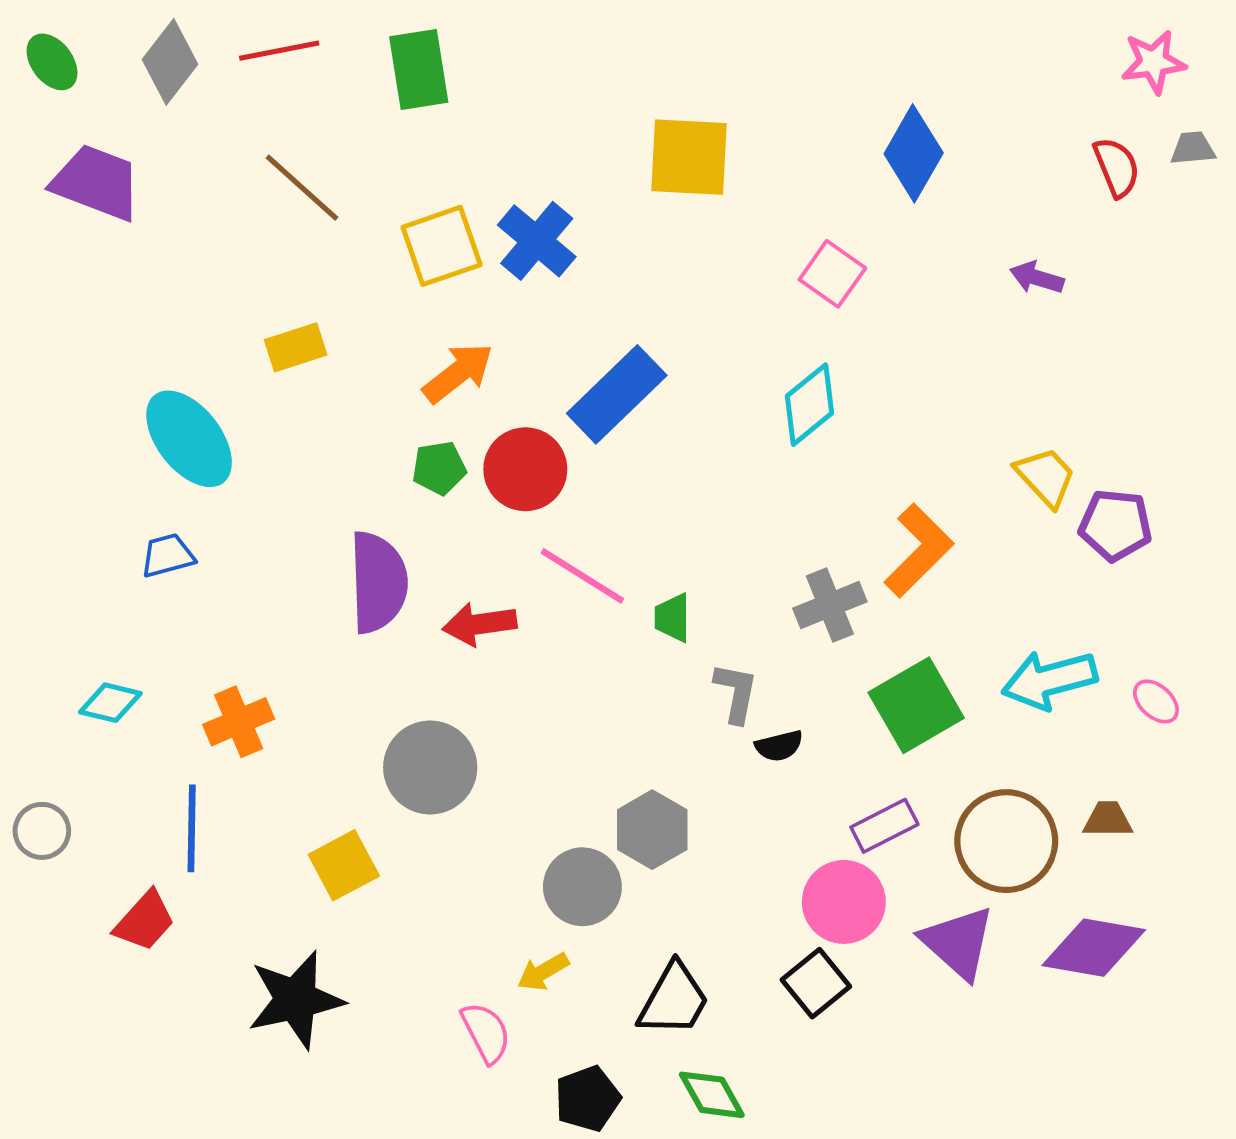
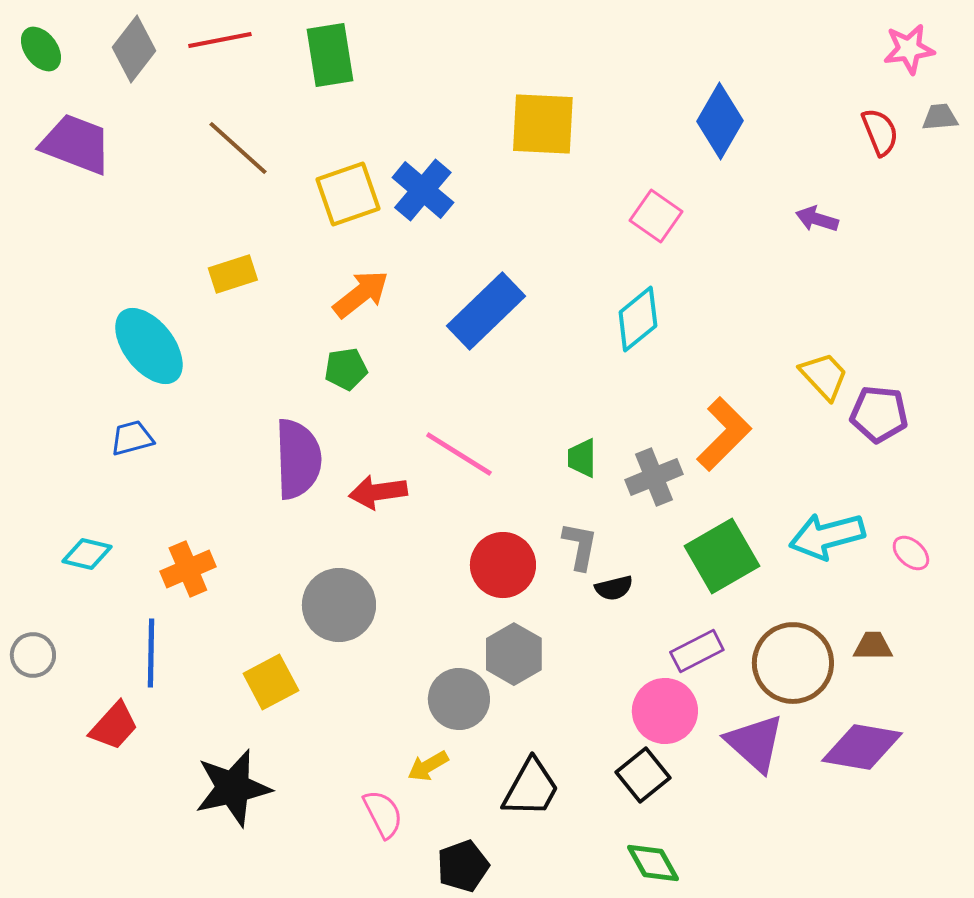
red circle: (525, 469) -> (503, 565), moved
green trapezoid: (673, 618) -> (582, 458), moved
green diamond: (712, 1095) -> (653, 863), moved

